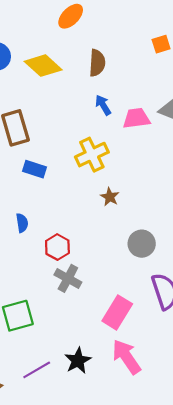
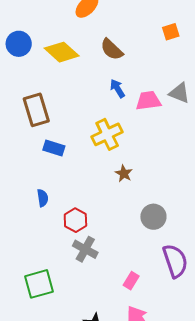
brown semicircle: (97, 63) -> (112, 49), turned 130
pink rectangle: (117, 312) -> (131, 281), size x0.6

